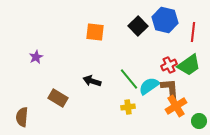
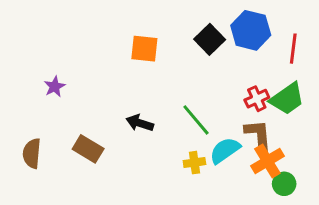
cyan semicircle: (149, 86) -> (225, 150), moved
brown semicircle: (22, 117) -> (32, 153), moved
green circle: (199, 121) -> (284, 184), moved

